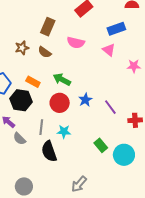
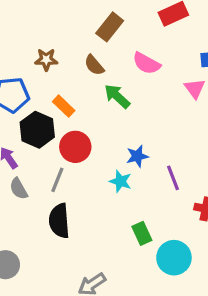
brown star: (22, 48) -> (46, 60), moved
green arrow: (62, 79) -> (117, 96), moved
red circle: (60, 103) -> (75, 147), moved
cyan star: (64, 132) -> (120, 181), moved

